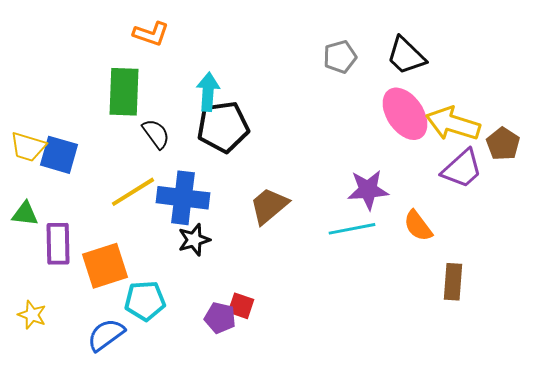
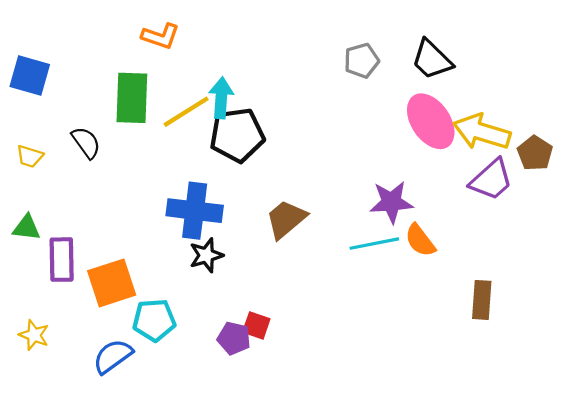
black semicircle: (156, 134) -> (86, 143), moved
yellow trapezoid: (28, 147) -> (30, 156), size x0.7
blue square: (59, 155) -> (30, 76), moved
yellow line: (133, 192) -> (186, 112), moved
orange semicircle: (418, 226) -> (420, 240), moved

